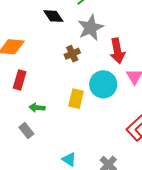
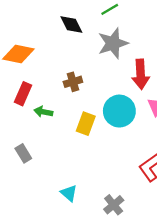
brown cross: (72, 54) -> (73, 82), moved
green arrow: (37, 108) -> (43, 112), moved

